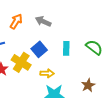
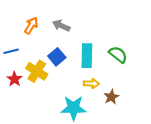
cyan rectangle: (66, 48) -> (87, 56), size x1.5
yellow arrow: (47, 73) -> (91, 84), moved

